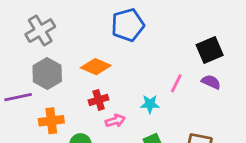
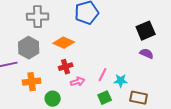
gray cross: (40, 31) -> (38, 17), moved, turned 30
pink line: (176, 83) -> (103, 75), moved
cyan star: (150, 104) -> (121, 81), moved

